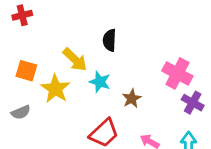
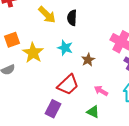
yellow arrow: (75, 60) -> (47, 15), moved
orange square: (26, 71) -> (12, 40), turned -35

